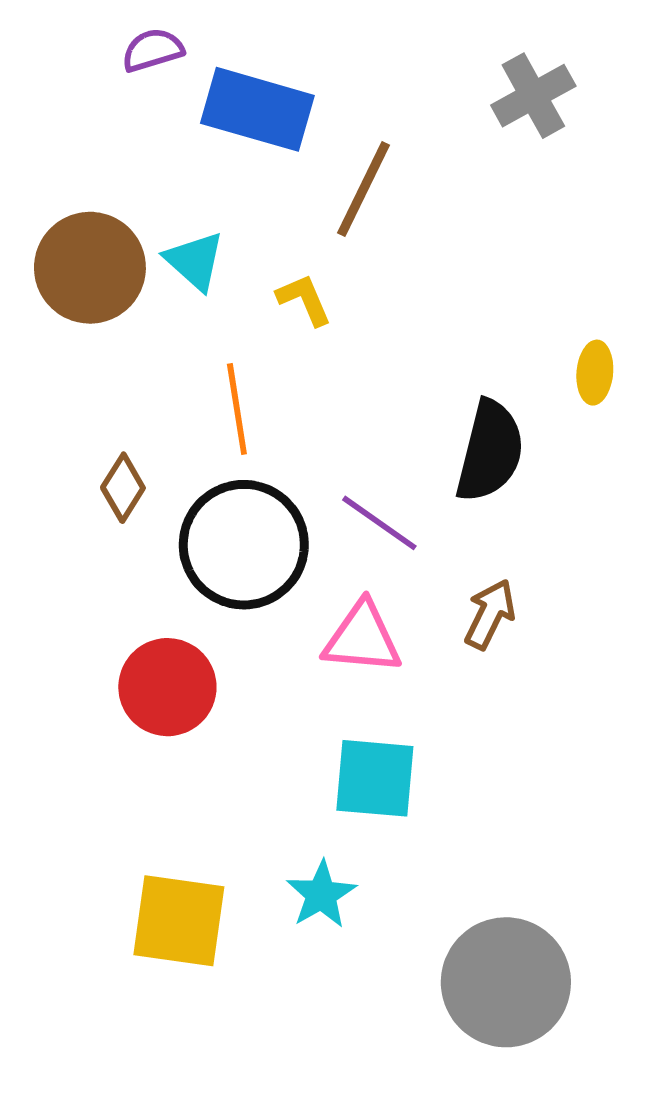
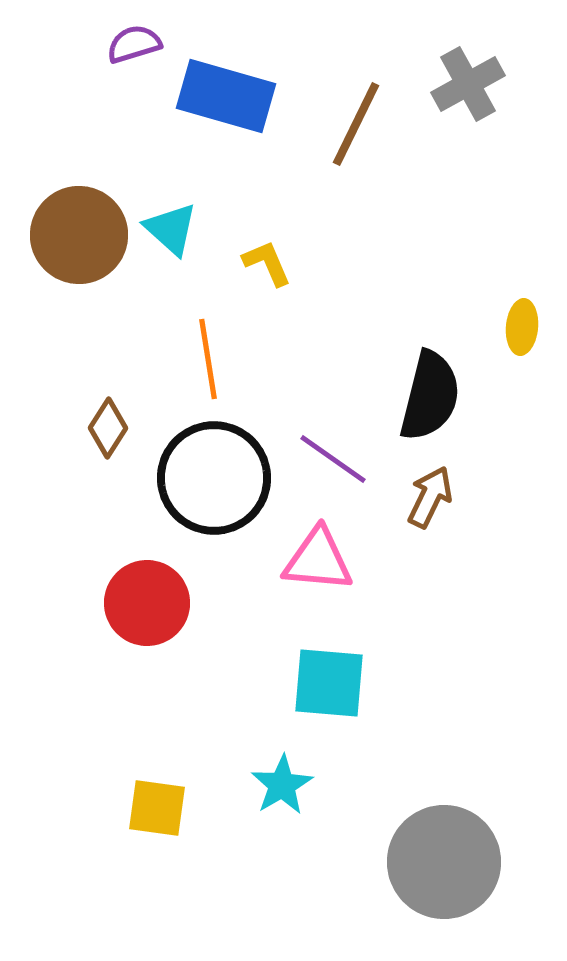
brown line: (363, 189) -> (356, 124), moved
brown arrow: (490, 614) -> (430, 497), moved
yellow square: (179, 921) -> (157, 808), size x0.7

